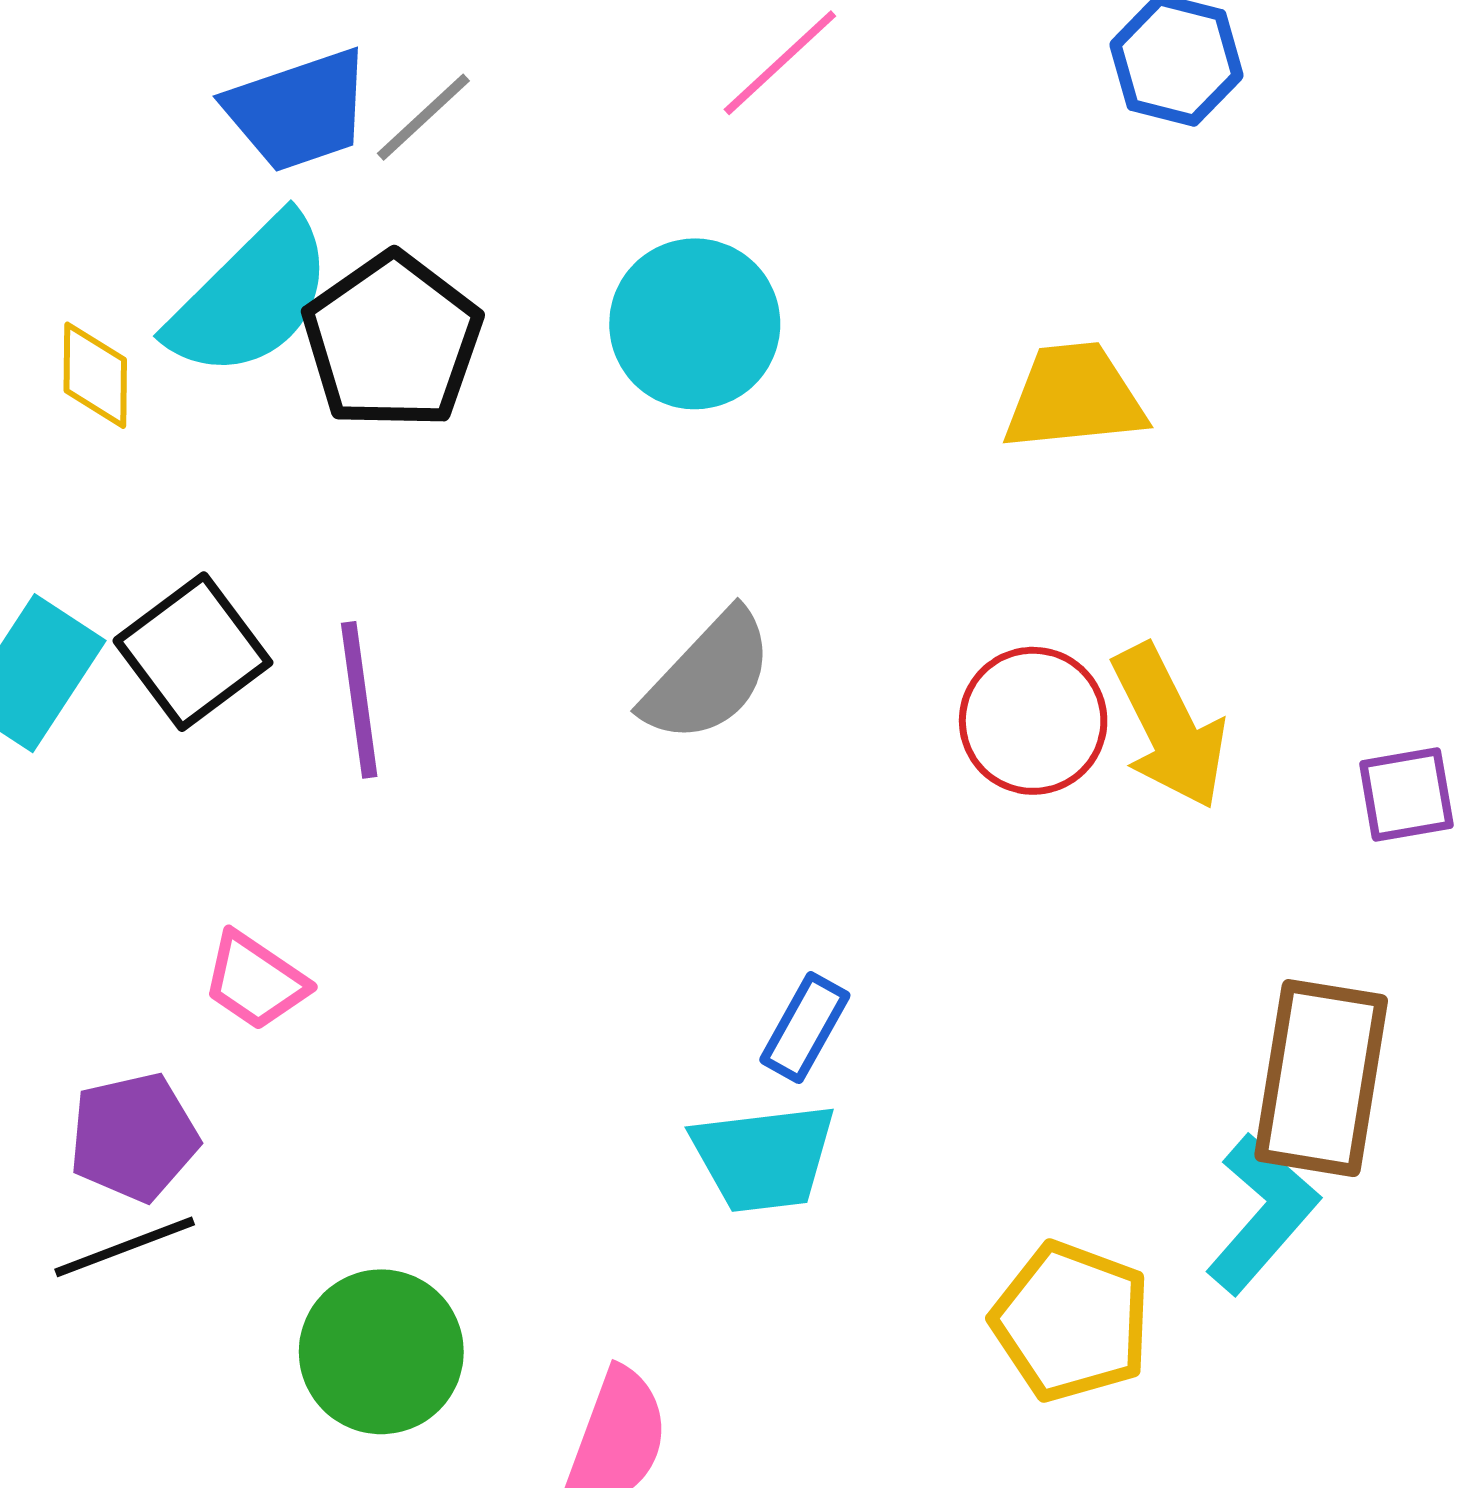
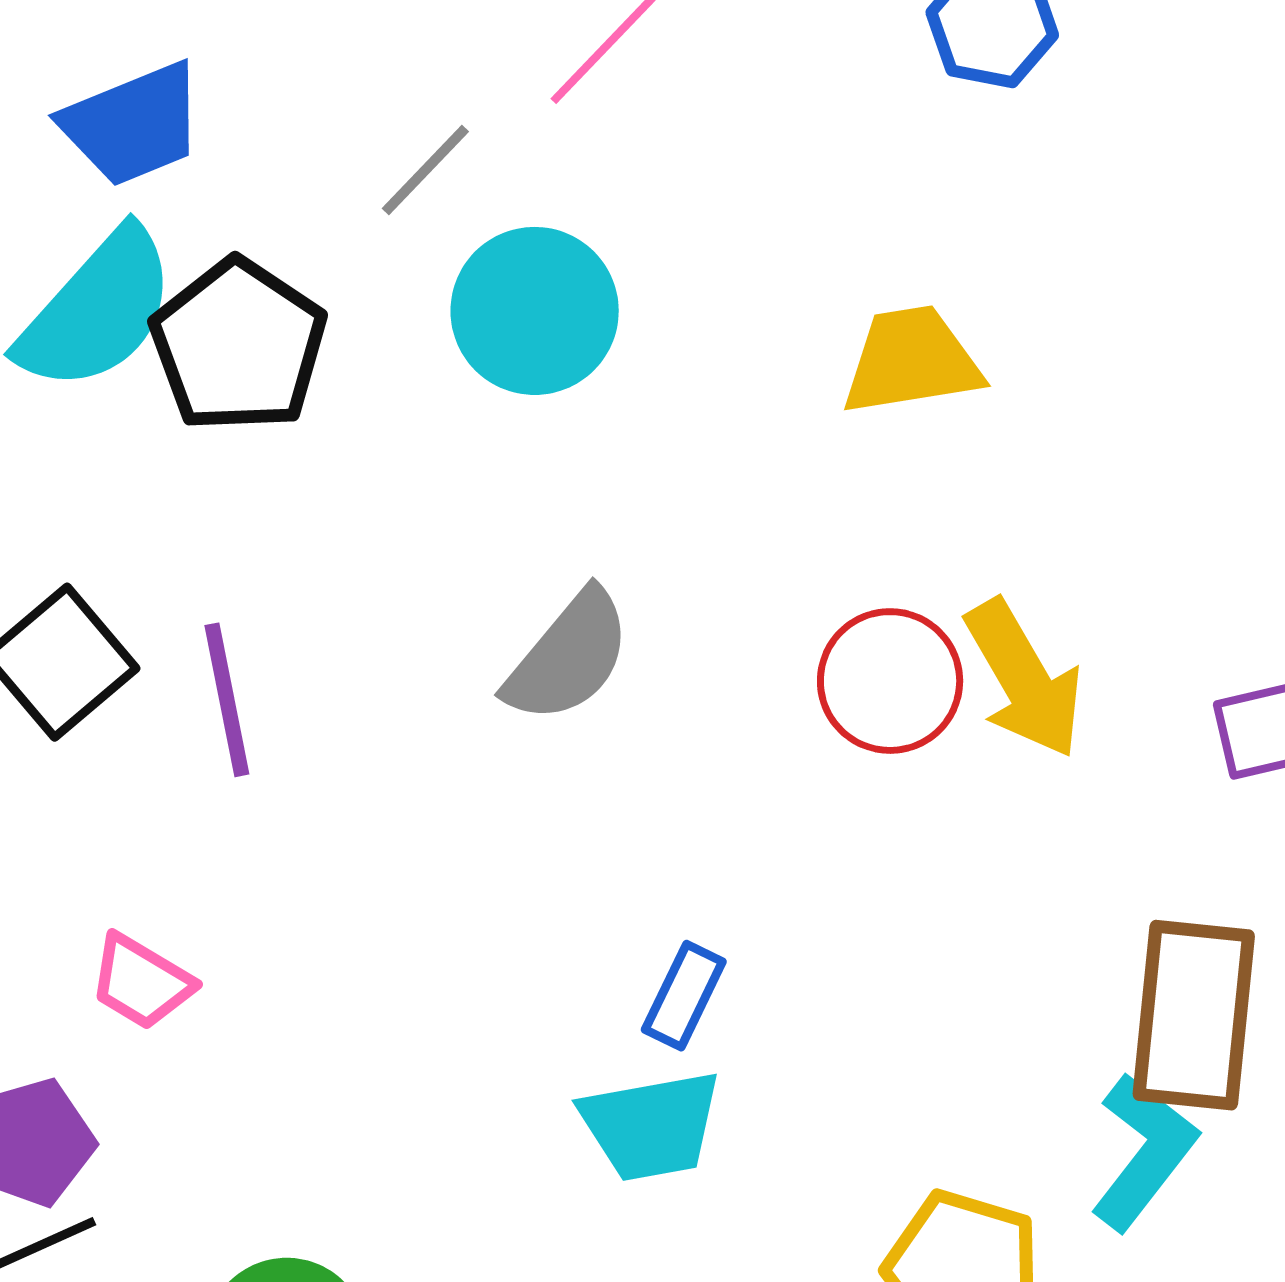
gray line: (423, 117) -> (425, 170), moved

